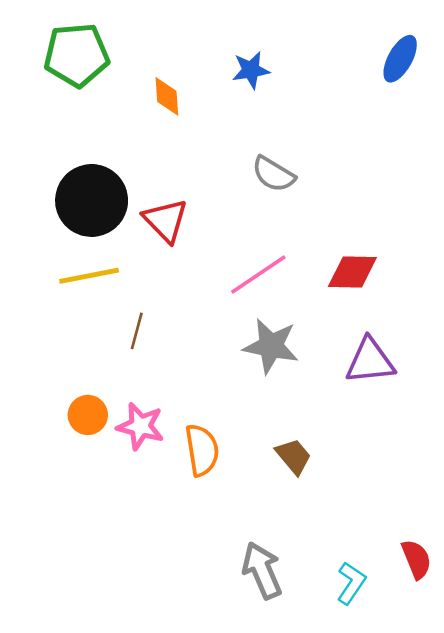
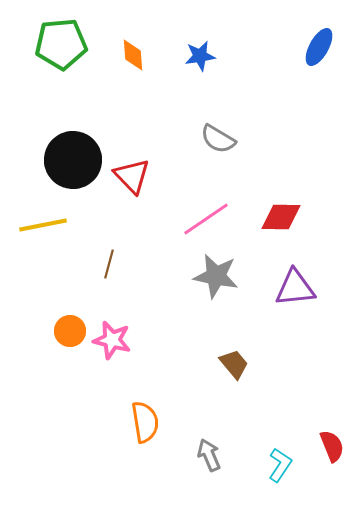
orange diamond: (167, 96) -> (133, 55), moved
yellow line: (89, 276) -> (43, 225), moved
orange semicircle: (202, 450) -> (145, 422), moved
gray arrow: (262, 570) -> (209, 455), size x0.7

